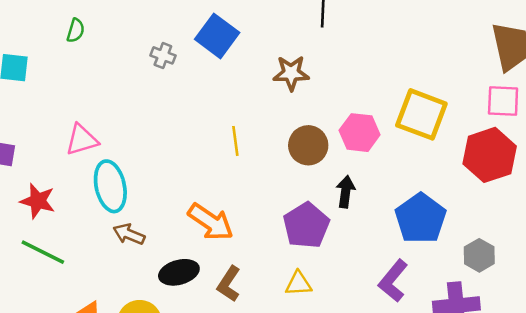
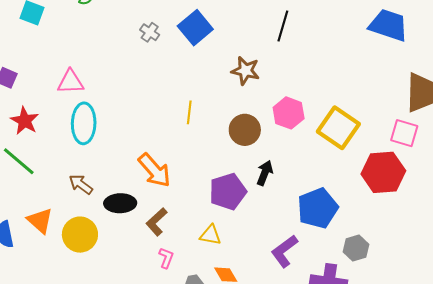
pink hexagon: (360, 133) -> (289, 113), moved
brown arrow: (129, 234) -> (81, 184), moved

